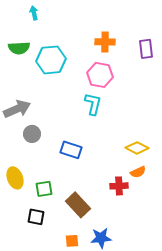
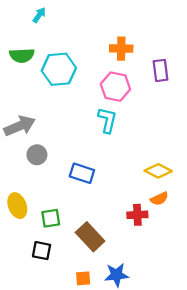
cyan arrow: (34, 13) -> (39, 15), turned 48
purple rectangle: (146, 49) -> (160, 70), moved

